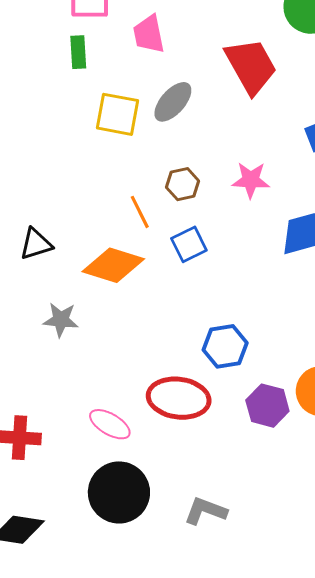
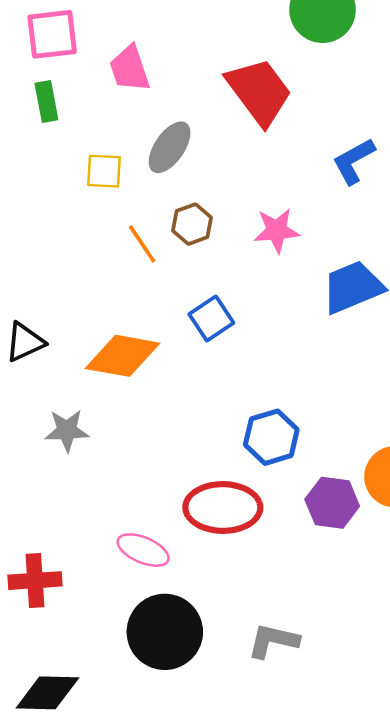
yellow square: (118, 114) -> (104, 171), size x0.7
brown hexagon: (183, 184) -> (192, 224), moved
orange line: (140, 212) -> (142, 244), moved

